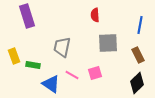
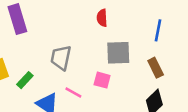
green rectangle: (33, 65) -> (25, 80), turned -56
pink square: (95, 73) -> (102, 80), moved, turned 32

